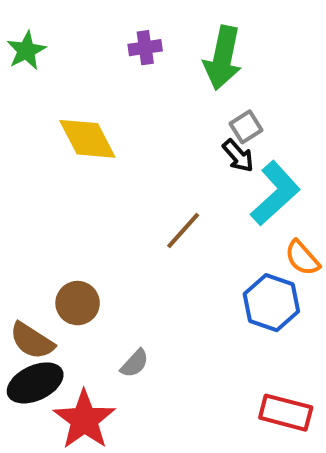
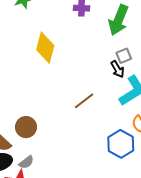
yellow diamond: (87, 139) -> (45, 48), turned 32
gray semicircle: (135, 363) -> (26, 162), moved

